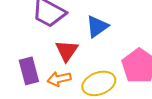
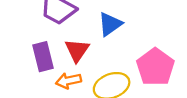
purple rectangle: (29, 71) -> (43, 57), moved

